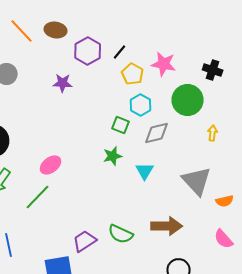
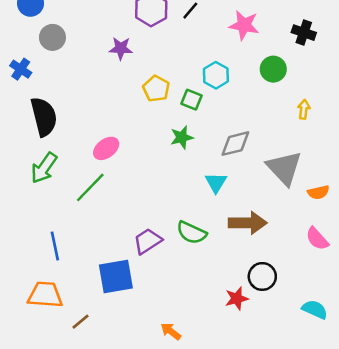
yellow pentagon: (133, 74) -> (156, 89), moved
green circle: (188, 100) -> (273, 69), size x0.7
gray diamond: (157, 133) -> (235, 144), moved
cyan triangle: (145, 171) -> (216, 183), moved

